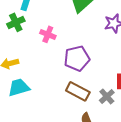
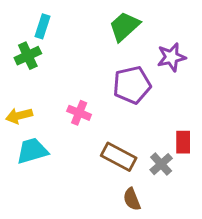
pink cross: (48, 34) -> (79, 113), moved
purple pentagon: (77, 58) -> (132, 85), moved

